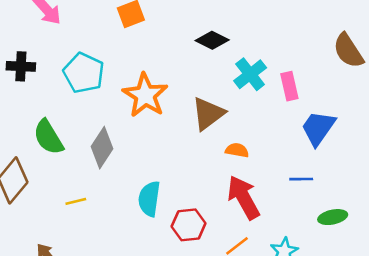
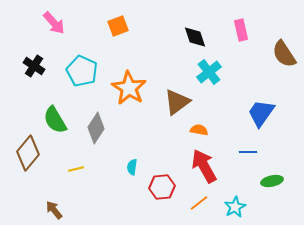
black diamond: (212, 40) -> (195, 37), moved, turned 45
black cross: (21, 66) -> (34, 66), turned 30
pink rectangle: (289, 86) -> (241, 30), moved
cyan semicircle: (149, 199) -> (132, 167), size x0.6

